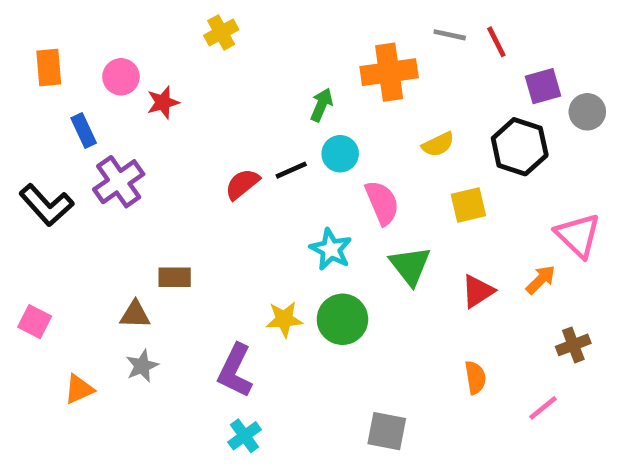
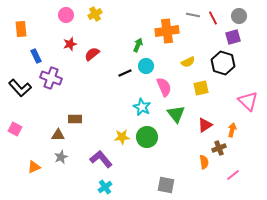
pink circle: (121, 77) -> (66, 15), moved
gray circle: (587, 112) -> (239, 16), moved
purple cross: (119, 182) -> (51, 78), turned -35
red semicircle: (242, 184) -> (92, 54), moved
orange arrow: (541, 280) -> (232, 130), moved, turned -32
pink square: (35, 322) -> (15, 129), moved
brown cross: (573, 345) -> (219, 148), moved
purple L-shape: (235, 371) -> (101, 159), turned 115

